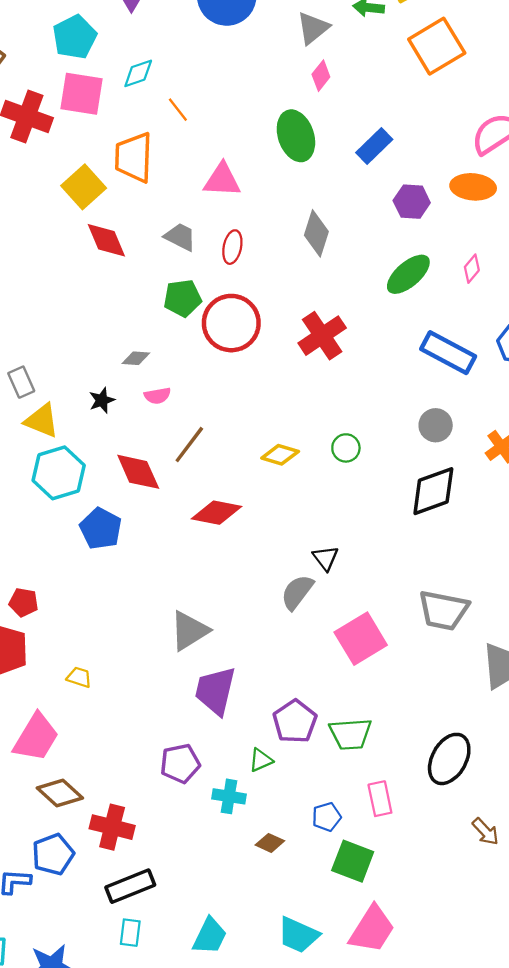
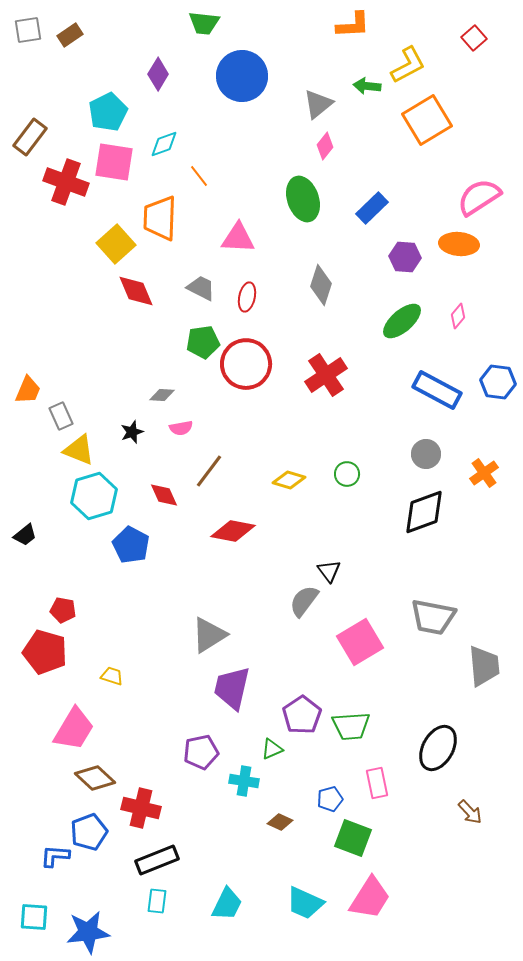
red diamond: (138, 472) -> (164, 495), size x0.7

